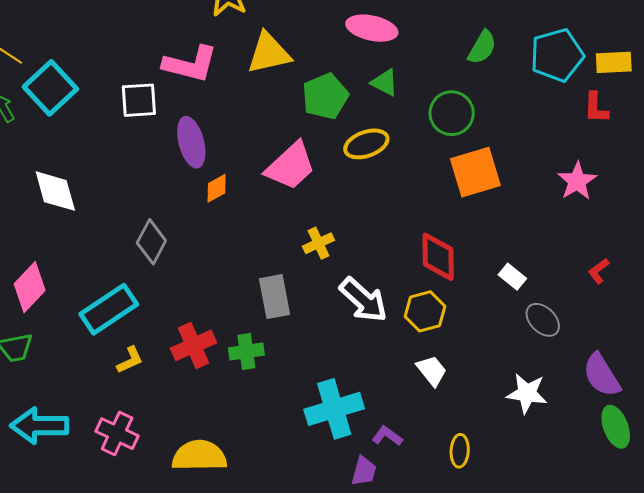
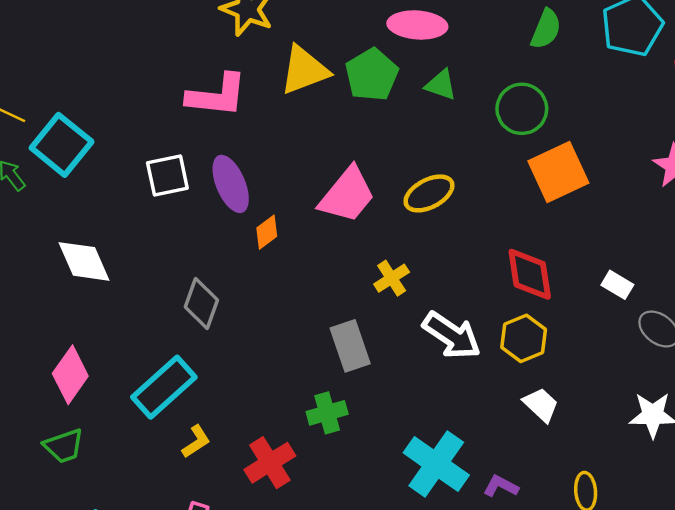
green pentagon: (325, 96) -> (372, 75), moved
white square: (139, 100) -> (167, 175), moved
yellow ellipse: (366, 144) -> (429, 193), moved
red cross: (193, 345) -> (270, 463), moved
cyan cross: (334, 409) -> (436, 464), turned -30

